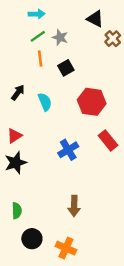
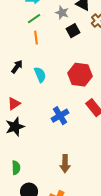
gray star: (60, 37) -> (62, 13), moved
black square: (66, 68) -> (73, 31), moved

